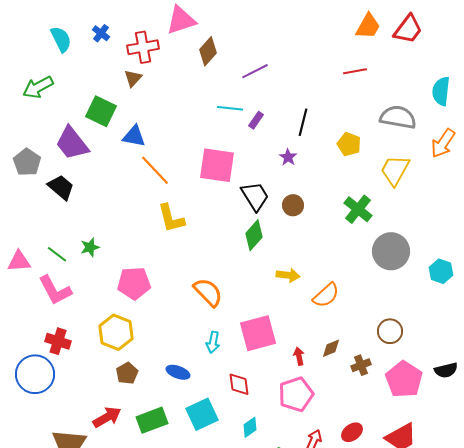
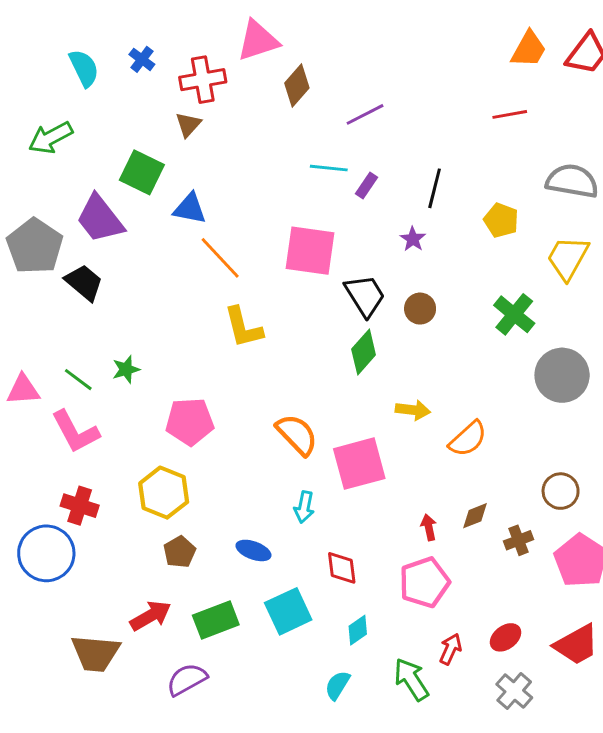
gray pentagon: (27, 162) -> (35, 246), size x1.4
pink square: (258, 333) -> (359, 464), moved

